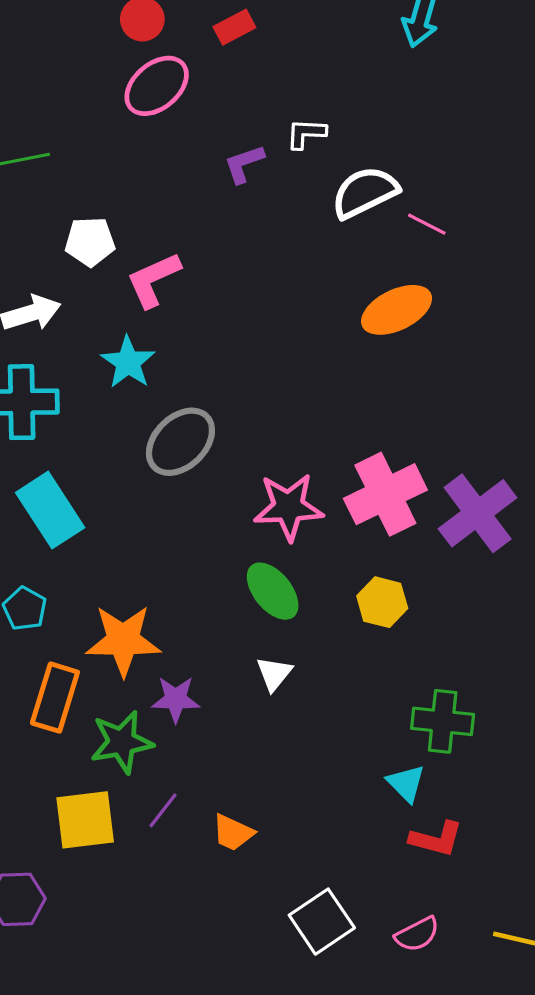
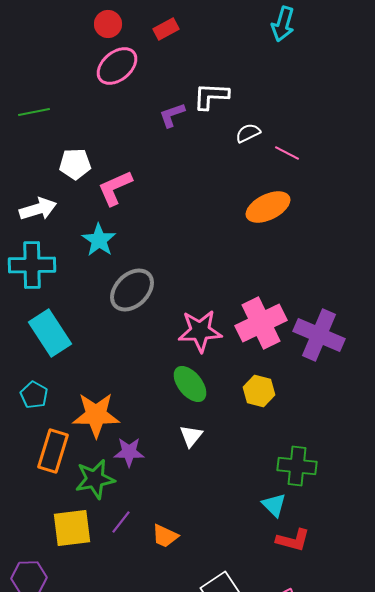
white L-shape: (306, 134) -> (211, 96), size x1.4
white semicircle: (365, 192) -> (248, 133), size x0.6
purple cross: (478, 513) -> (319, 335), turned -30

